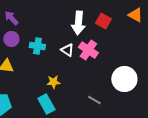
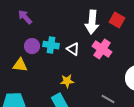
purple circle: (11, 39) -> (32, 46), moved
white triangle: (67, 50) -> (73, 49), moved

